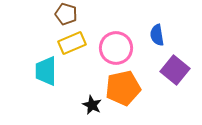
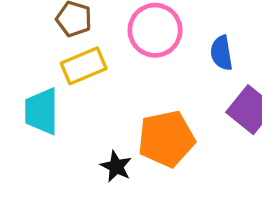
pink circle: (116, 48) -> (155, 30), moved

